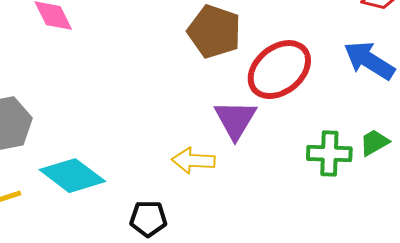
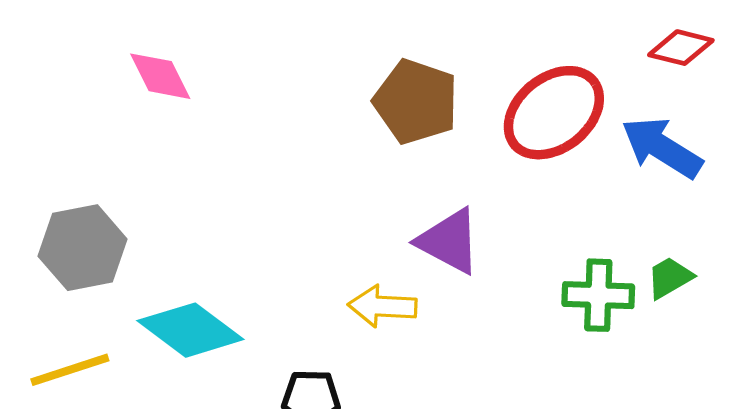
red ellipse: (279, 70) -> (554, 113), moved
purple triangle: (235, 120) -> (449, 241), turned -33

